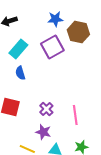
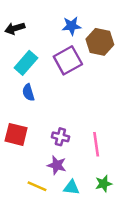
purple cross: (46, 109) -> (60, 137), turned -32

